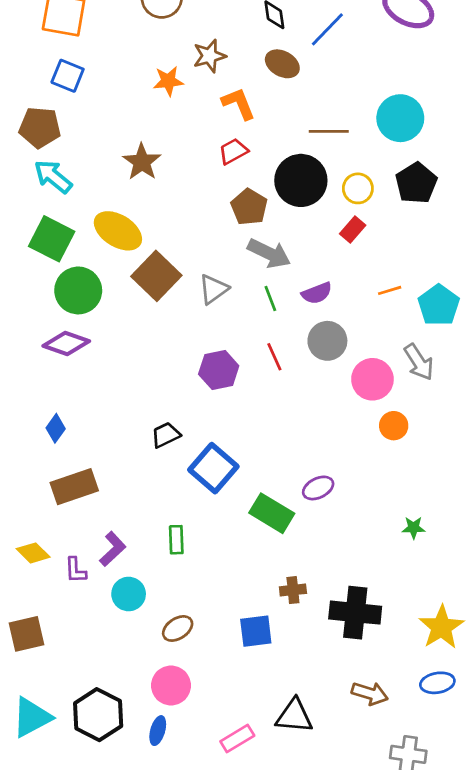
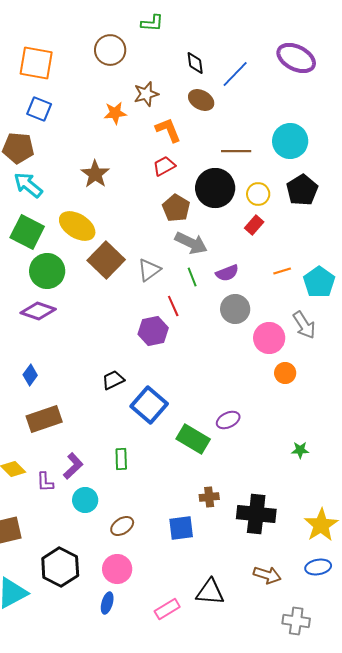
red line: (274, 357) -> (173, 306), moved
black hexagon: (98, 715) -> (60, 567), moved

